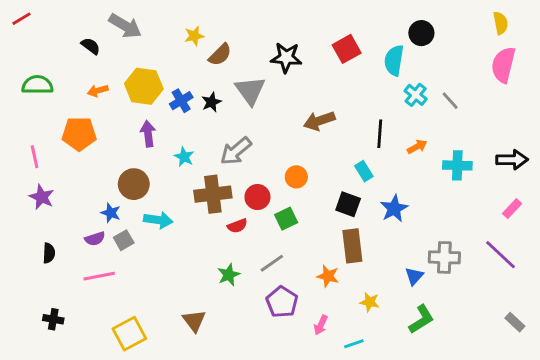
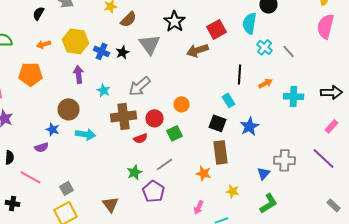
black semicircle: (91, 46) -> (38, 13), turned -96
red square: (347, 49) -> (216, 29), moved
black star: (286, 58) -> (174, 21), turned 30
blue cross: (181, 101) -> (102, 51), turned -35
brown arrow: (319, 121) -> (198, 50), moved
gray square: (124, 240) -> (66, 188), moved
pink line: (99, 276) -> (30, 177), moved, turned 40
purple pentagon: (282, 302) -> (154, 191), moved

